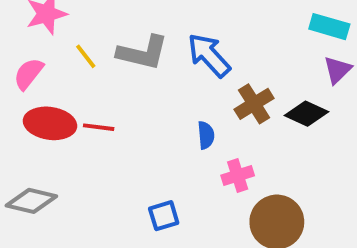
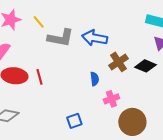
blue arrow: (209, 55) -> (95, 38), turned -35
yellow line: (86, 56) -> (39, 22), moved
red line: (99, 127) -> (40, 77), turned 70

